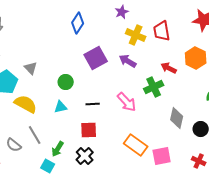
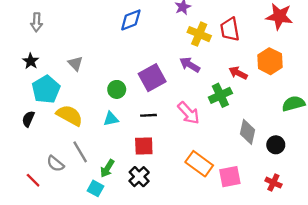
blue diamond: (78, 23) -> (131, 20), turned 35
purple square: (96, 58) -> (152, 78), moved
gray triangle: (31, 68) -> (75, 64), moved

